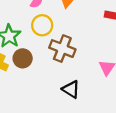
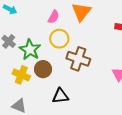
black triangle: (71, 89) -> (60, 96), moved, turned -36

